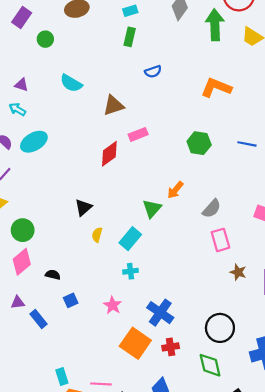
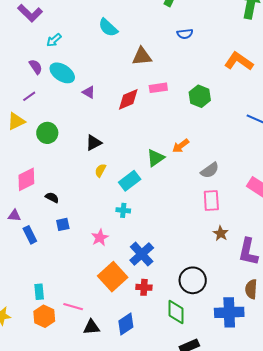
purple triangle: (21, 85) -> (89, 92), moved
cyan arrow: (17, 109) -> (54, 40), turned -84
cyan ellipse: (34, 142) -> (62, 73), turned 50
green hexagon: (199, 143) -> (200, 96), moved
green circle: (23, 230) -> (47, 133), moved

